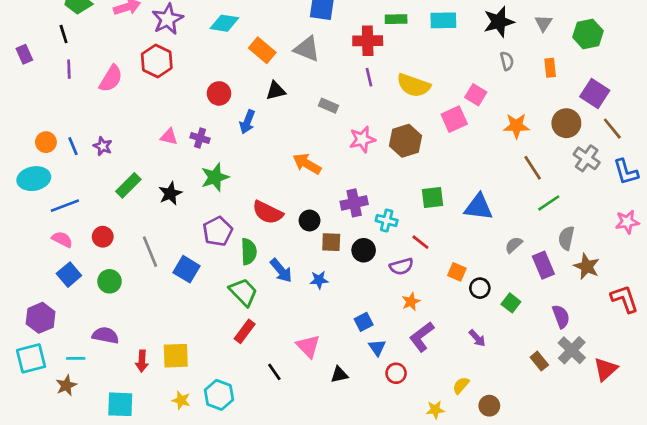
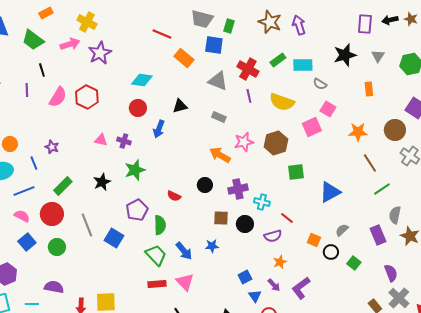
green rectangle: (396, 19) -> (278, 60), moved, turned -35
cyan rectangle: (443, 20) -> (303, 65), moved
cyan diamond: (224, 23) -> (142, 80), moved
black line: (64, 34) -> (42, 70), moved
red cross: (368, 41) -> (248, 69), turned 30
gray triangle: (307, 49) -> (218, 81), moved
orange rectangle: (262, 50) -> (184, 58), moved
red hexagon: (157, 61) -> (87, 97), moved
gray semicircle: (507, 61) -> (320, 84), moved, turned 136
orange rectangle: (550, 68) -> (369, 89), moved
blue line: (73, 146) -> (34, 163), moved
orange arrow: (307, 164) -> (220, 155), moved
green rectangle: (128, 185) -> (63, 186), moved
green square: (433, 198) -> (296, 172), moved
blue triangle: (478, 207) -> (330, 192), turned -35
red semicircle: (268, 212) -> (174, 196), size x0.6
black circle: (310, 221) -> (205, 185), moved
red circle: (103, 237) -> (52, 214), size x1.5
gray semicircle: (514, 245) -> (342, 230), moved
blue arrow: (281, 271) -> (184, 251), moved
red rectangle: (245, 331) -> (157, 284), turned 48
purple L-shape: (422, 337) -> (301, 288), moved
purple arrow: (477, 338) -> (274, 285), moved
pink triangle: (308, 346) -> (185, 282), moved

